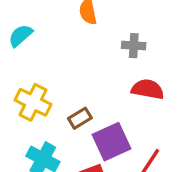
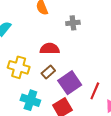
red semicircle: (148, 89) -> (50, 49), moved

